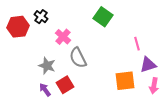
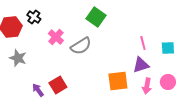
pink line: (137, 44) -> (143, 43), moved
gray semicircle: (78, 58) -> (81, 46), moved, turned -95
gray star: (47, 66) -> (18, 58), moved

